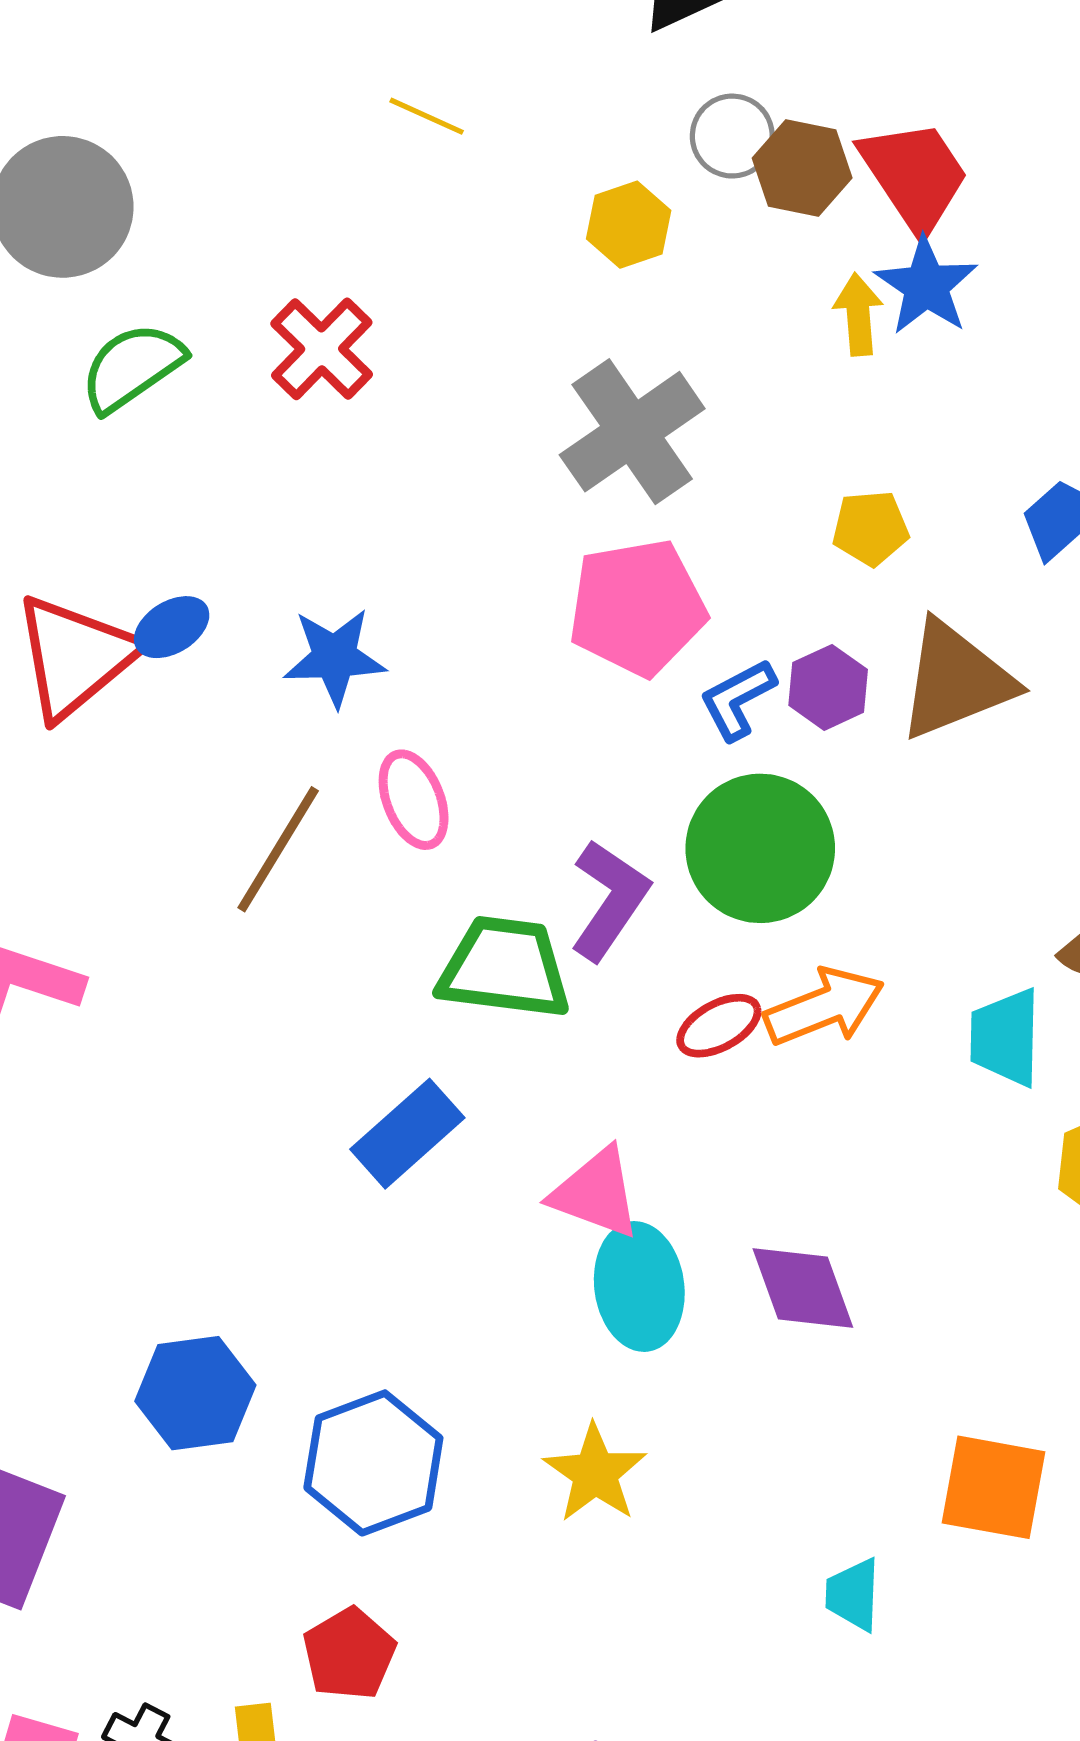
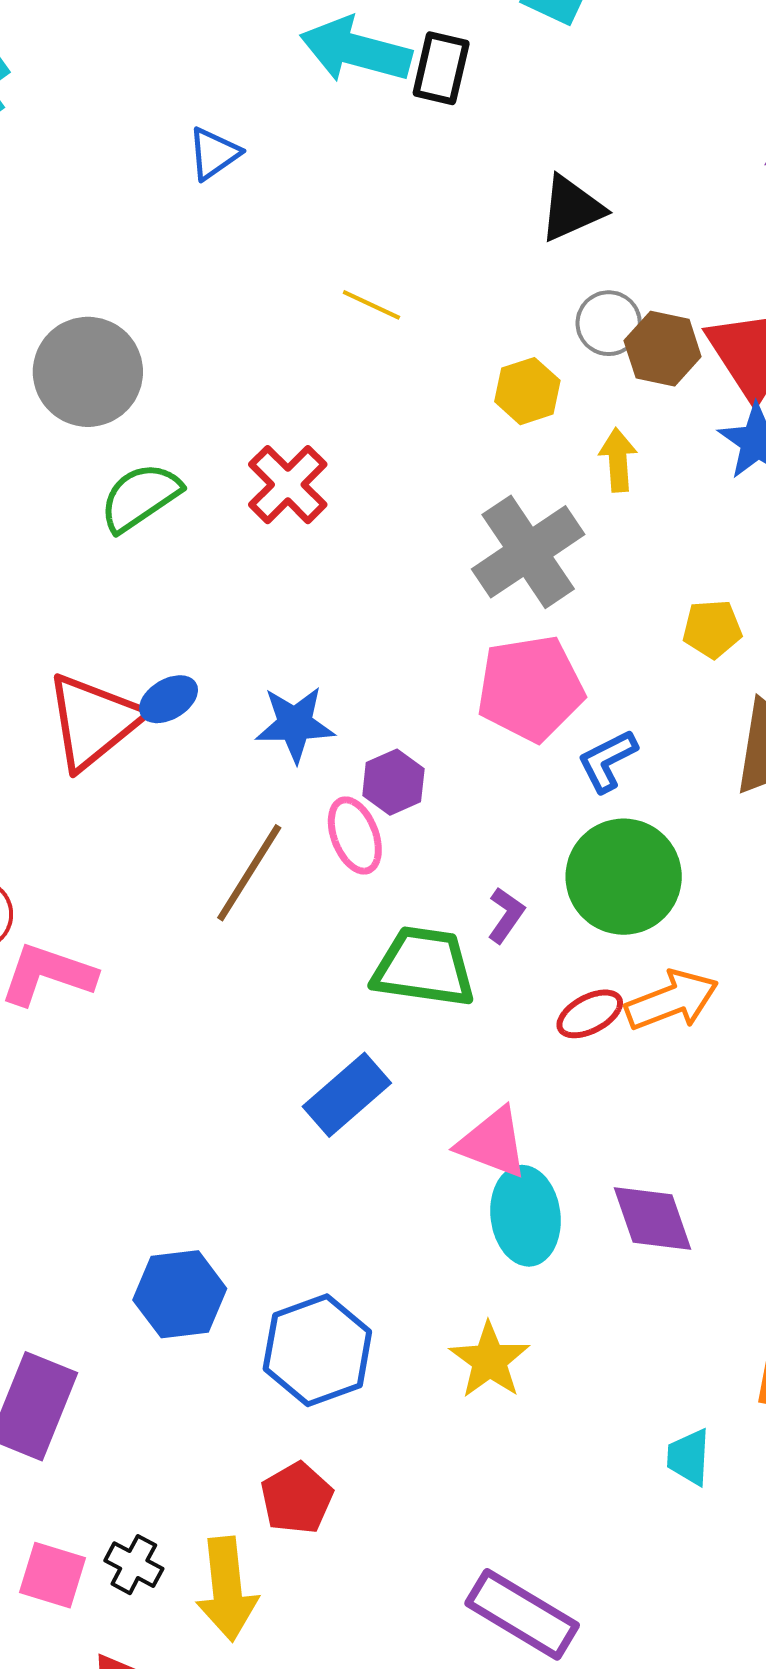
yellow arrow: (858, 314) -> (618, 460), moved
purple hexagon: (828, 687) -> (393, 782), moved
purple L-shape: (609, 900) -> (506, 915), size x0.6

